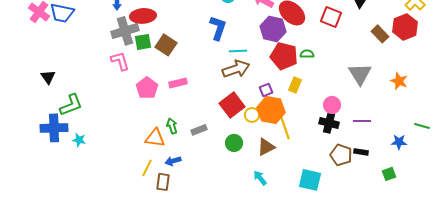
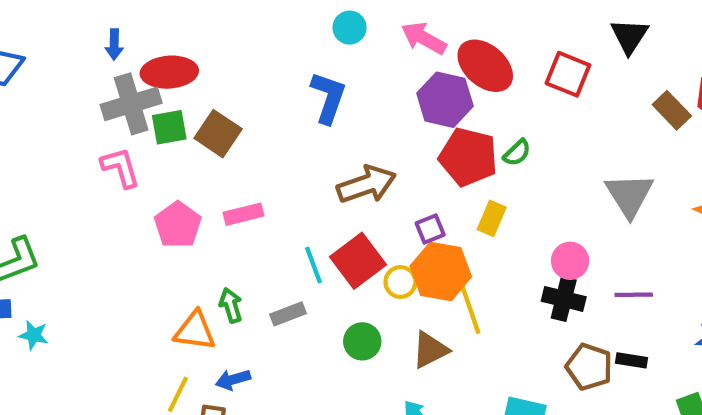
cyan line: (238, 51) -> (313, 265), moved, turned 72
green semicircle: (307, 54) -> (517, 153), turned 136

